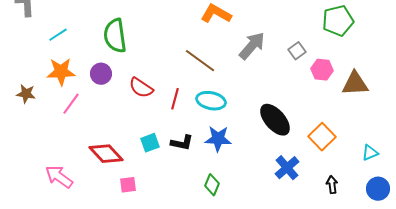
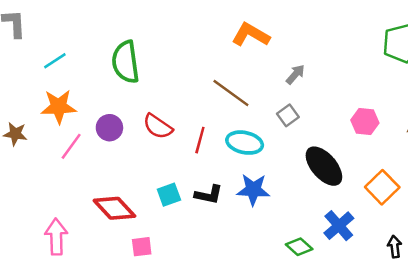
gray arrow: (252, 46) -> (295, 74), size x0.6
gray square: (297, 51) -> (288, 115), moved
pink hexagon: (322, 70) -> (365, 121), moved
purple circle: (101, 74) -> (109, 128), moved
pink arrow: (59, 177) -> (56, 237), turned 52
green diamond: (212, 185) -> (299, 247), moved, turned -70

